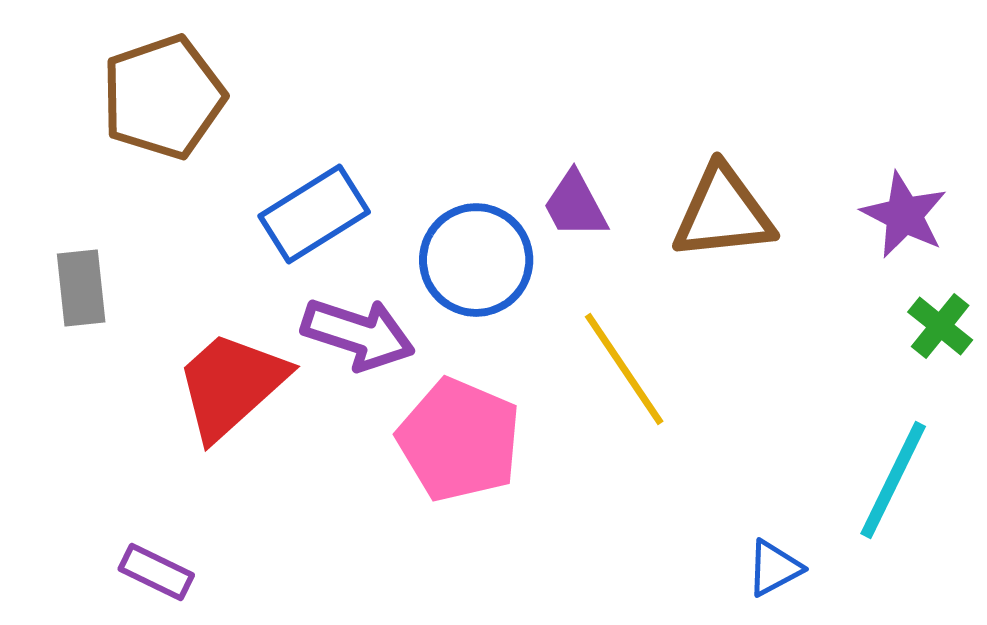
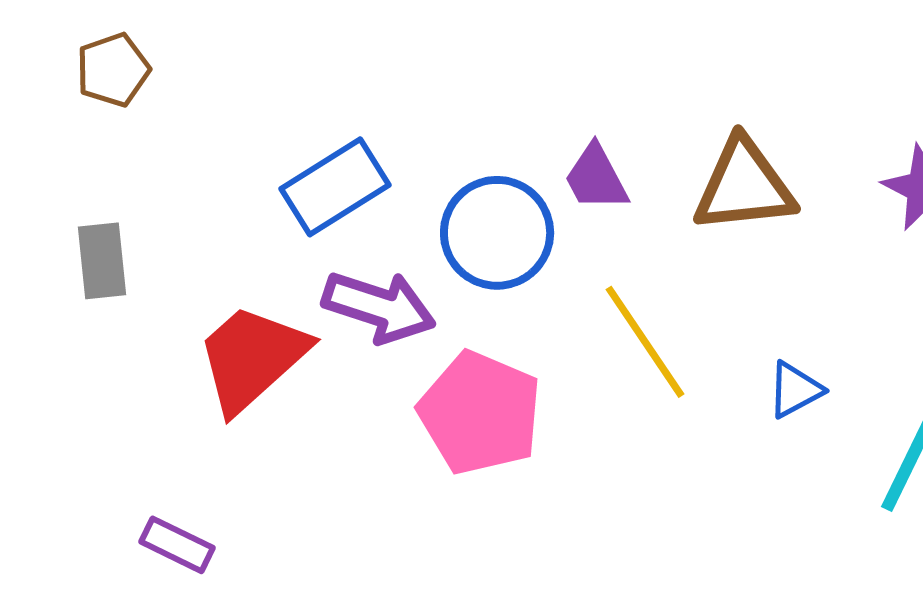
brown pentagon: (163, 97) -> (113, 70), moved, size x0.6
blue triangle: (774, 568) -> (795, 390), moved

